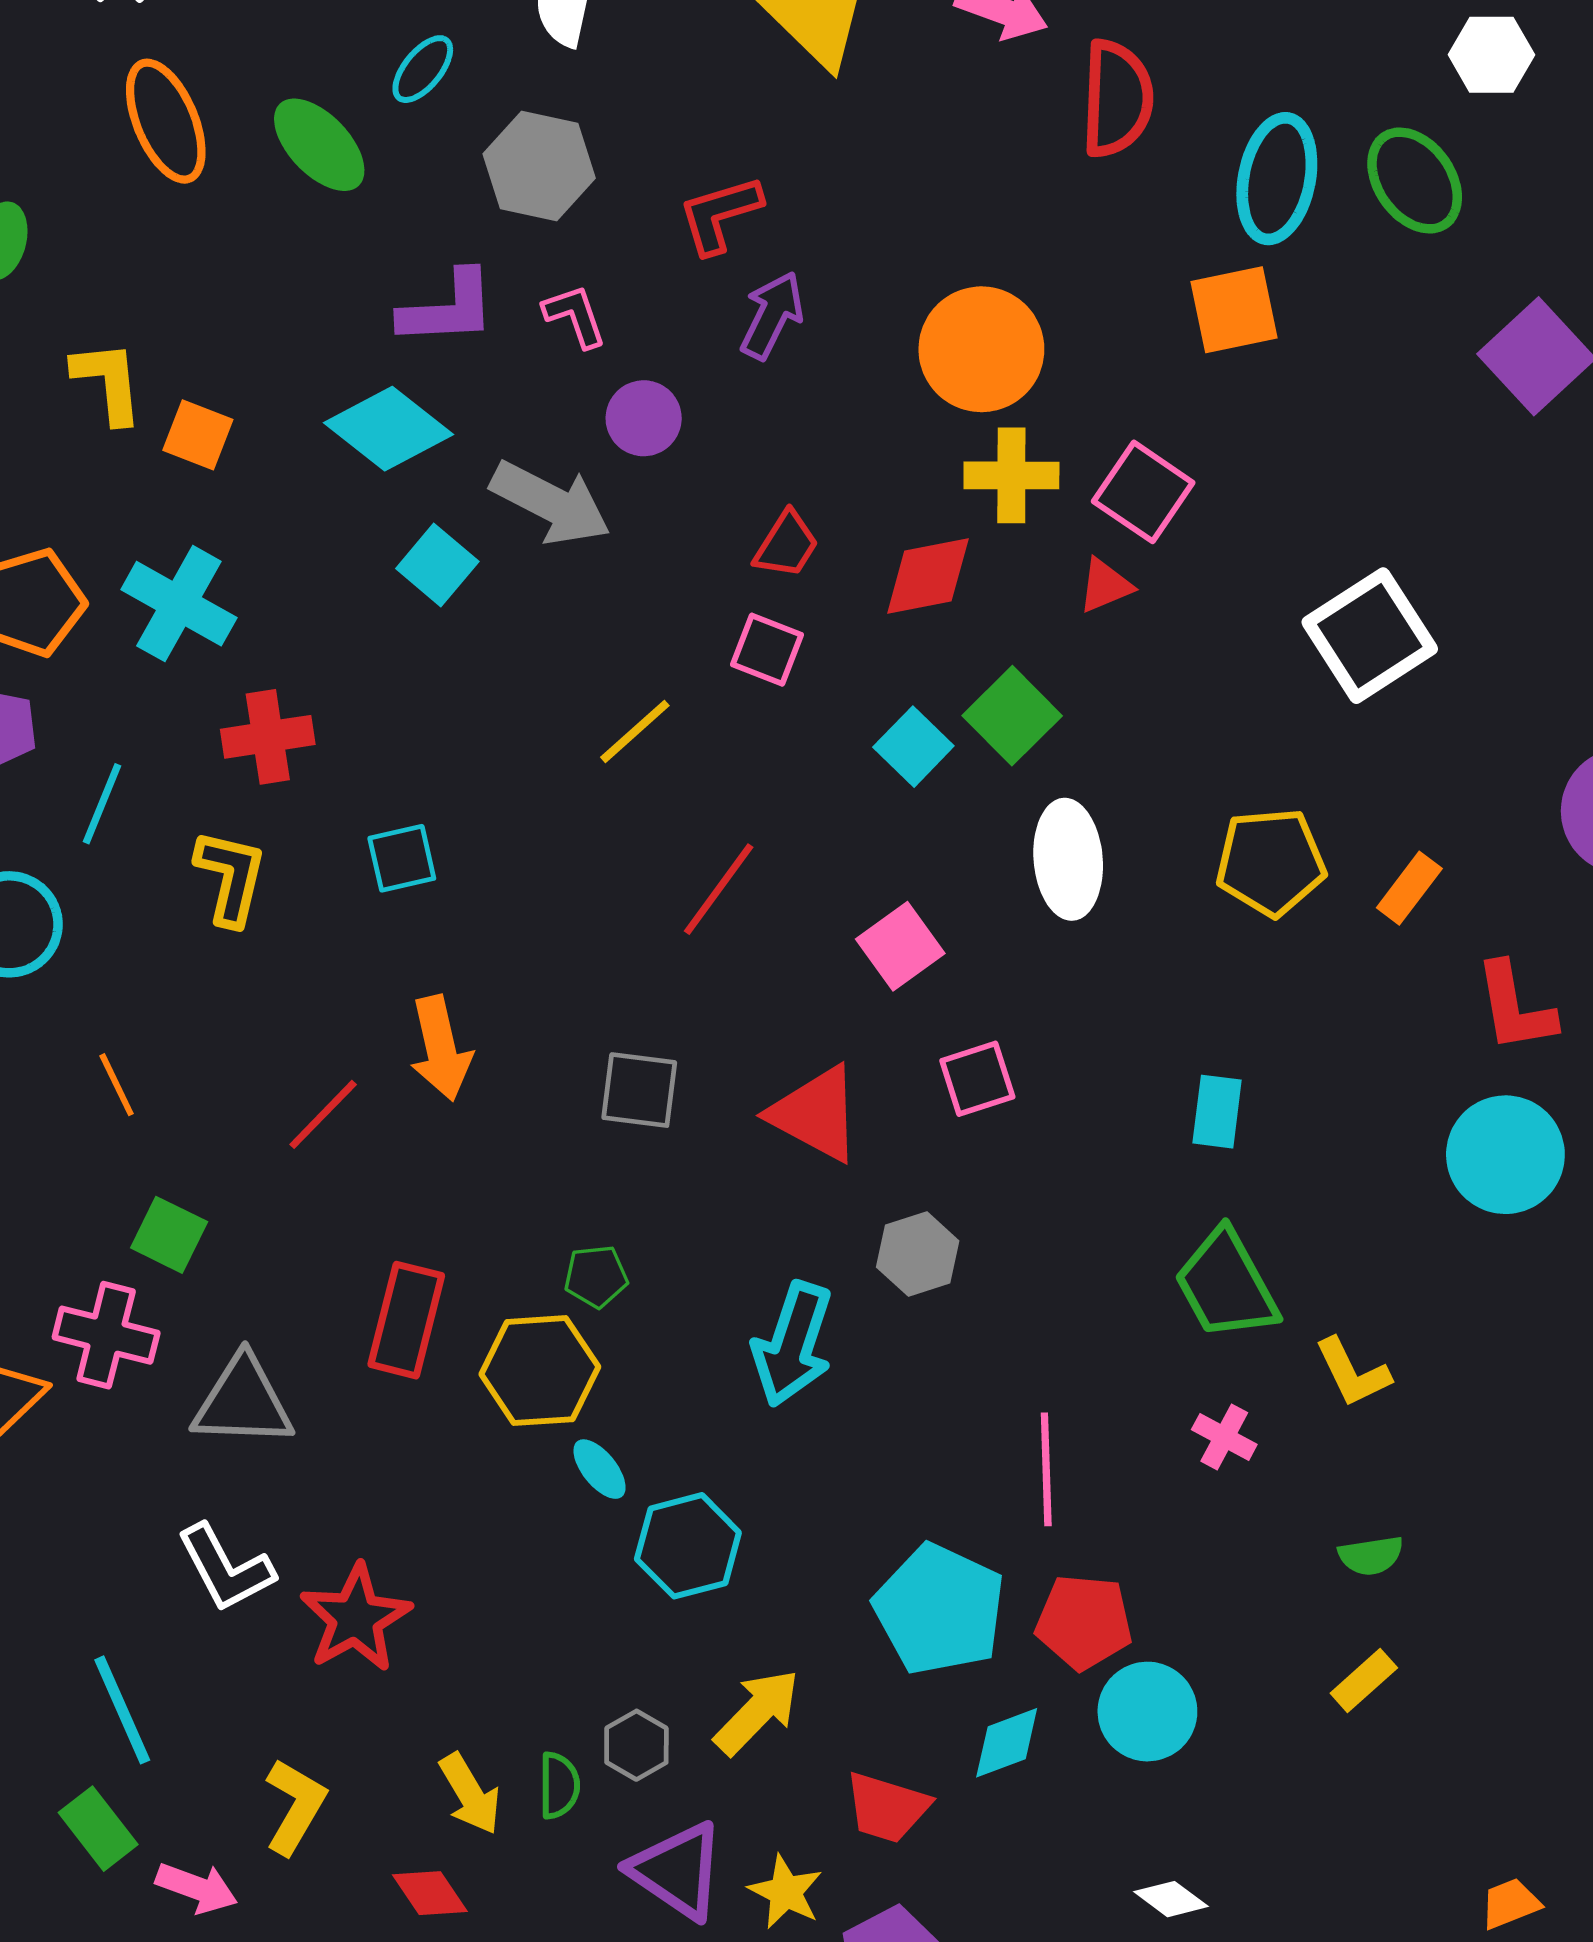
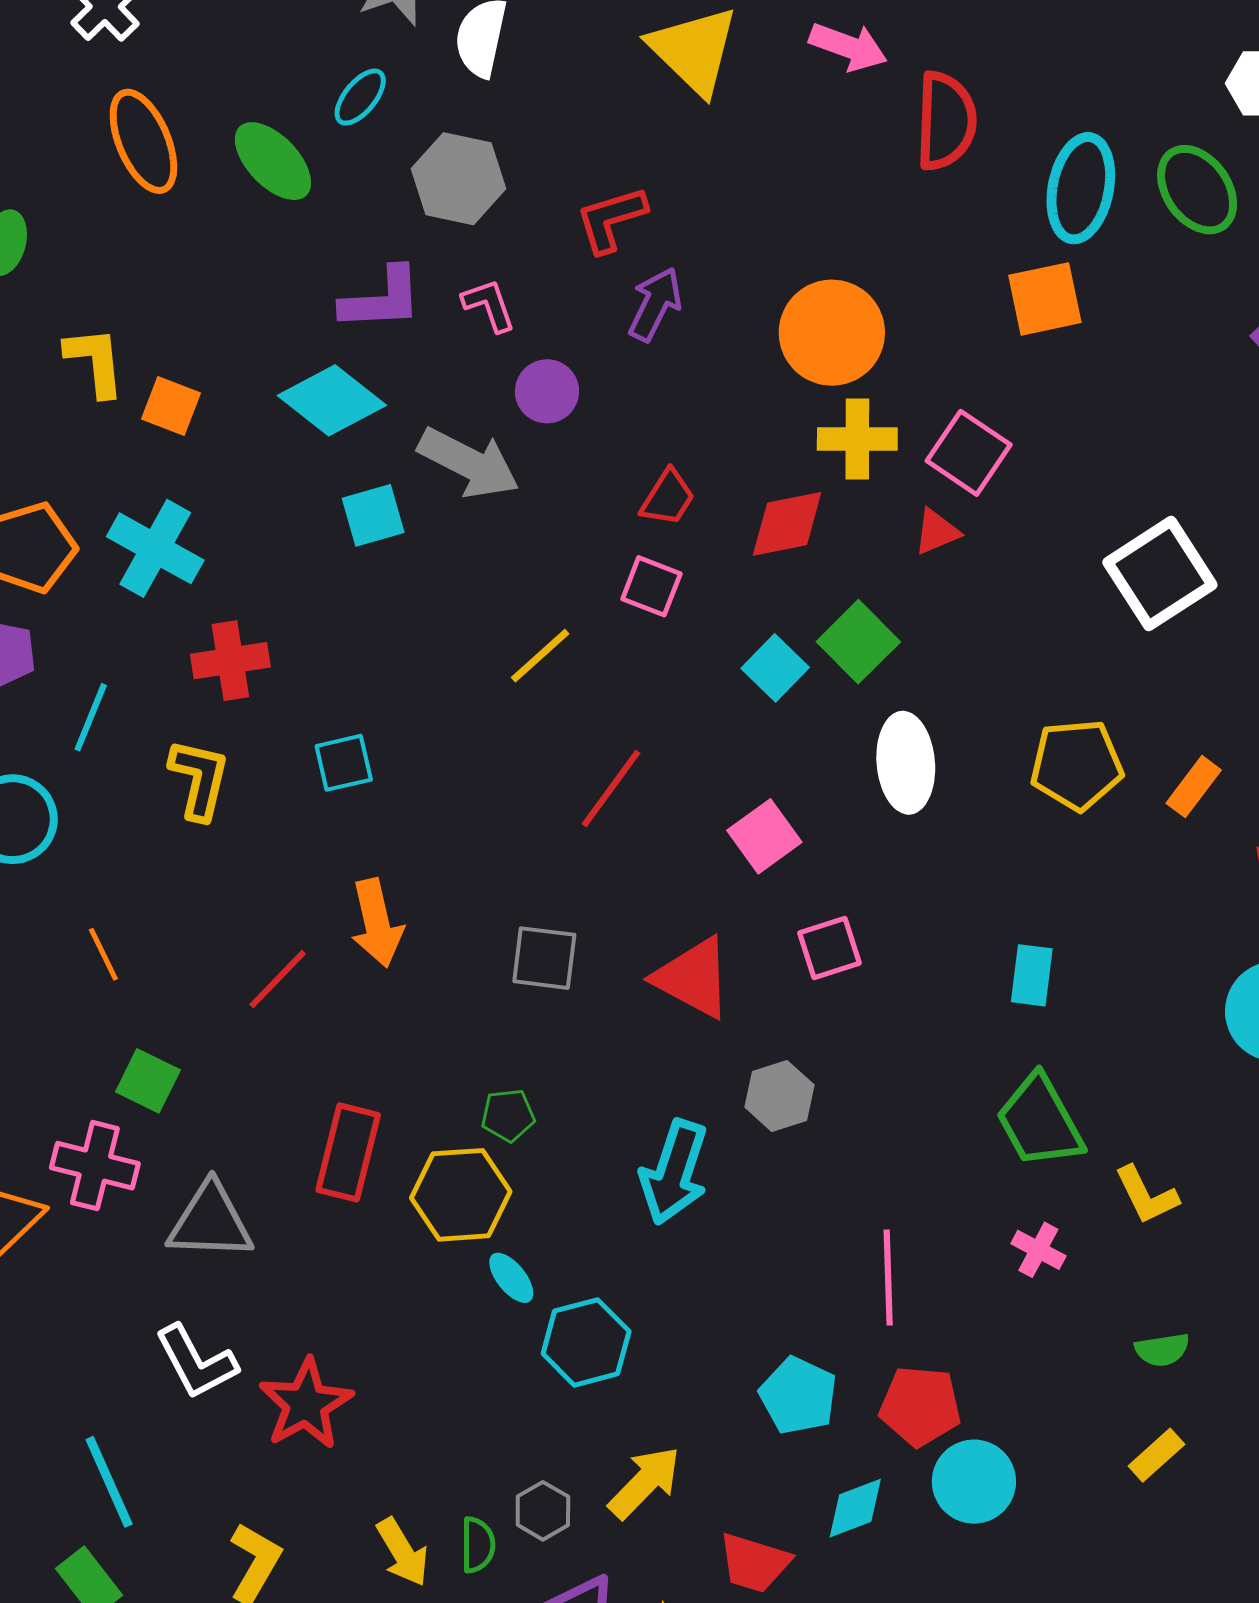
cyan square: (437, 565) -> (373, 515), turned 34
cyan pentagon: (939, 1609) -> (798, 1396), size x0.7

